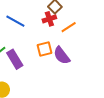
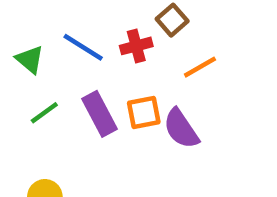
red cross: (49, 19) -> (136, 46), moved
purple rectangle: (15, 59) -> (100, 114), moved

